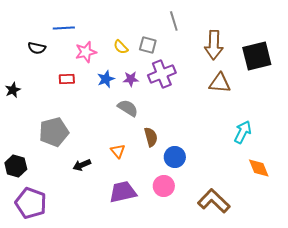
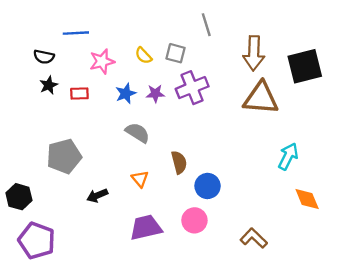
brown triangle: (220, 83) -> (261, 98), size x1.4
black star: (13, 90) -> (49, 85), moved
gray semicircle: (128, 108) -> (138, 133), moved
brown L-shape: (214, 201) -> (254, 238), size x0.7

